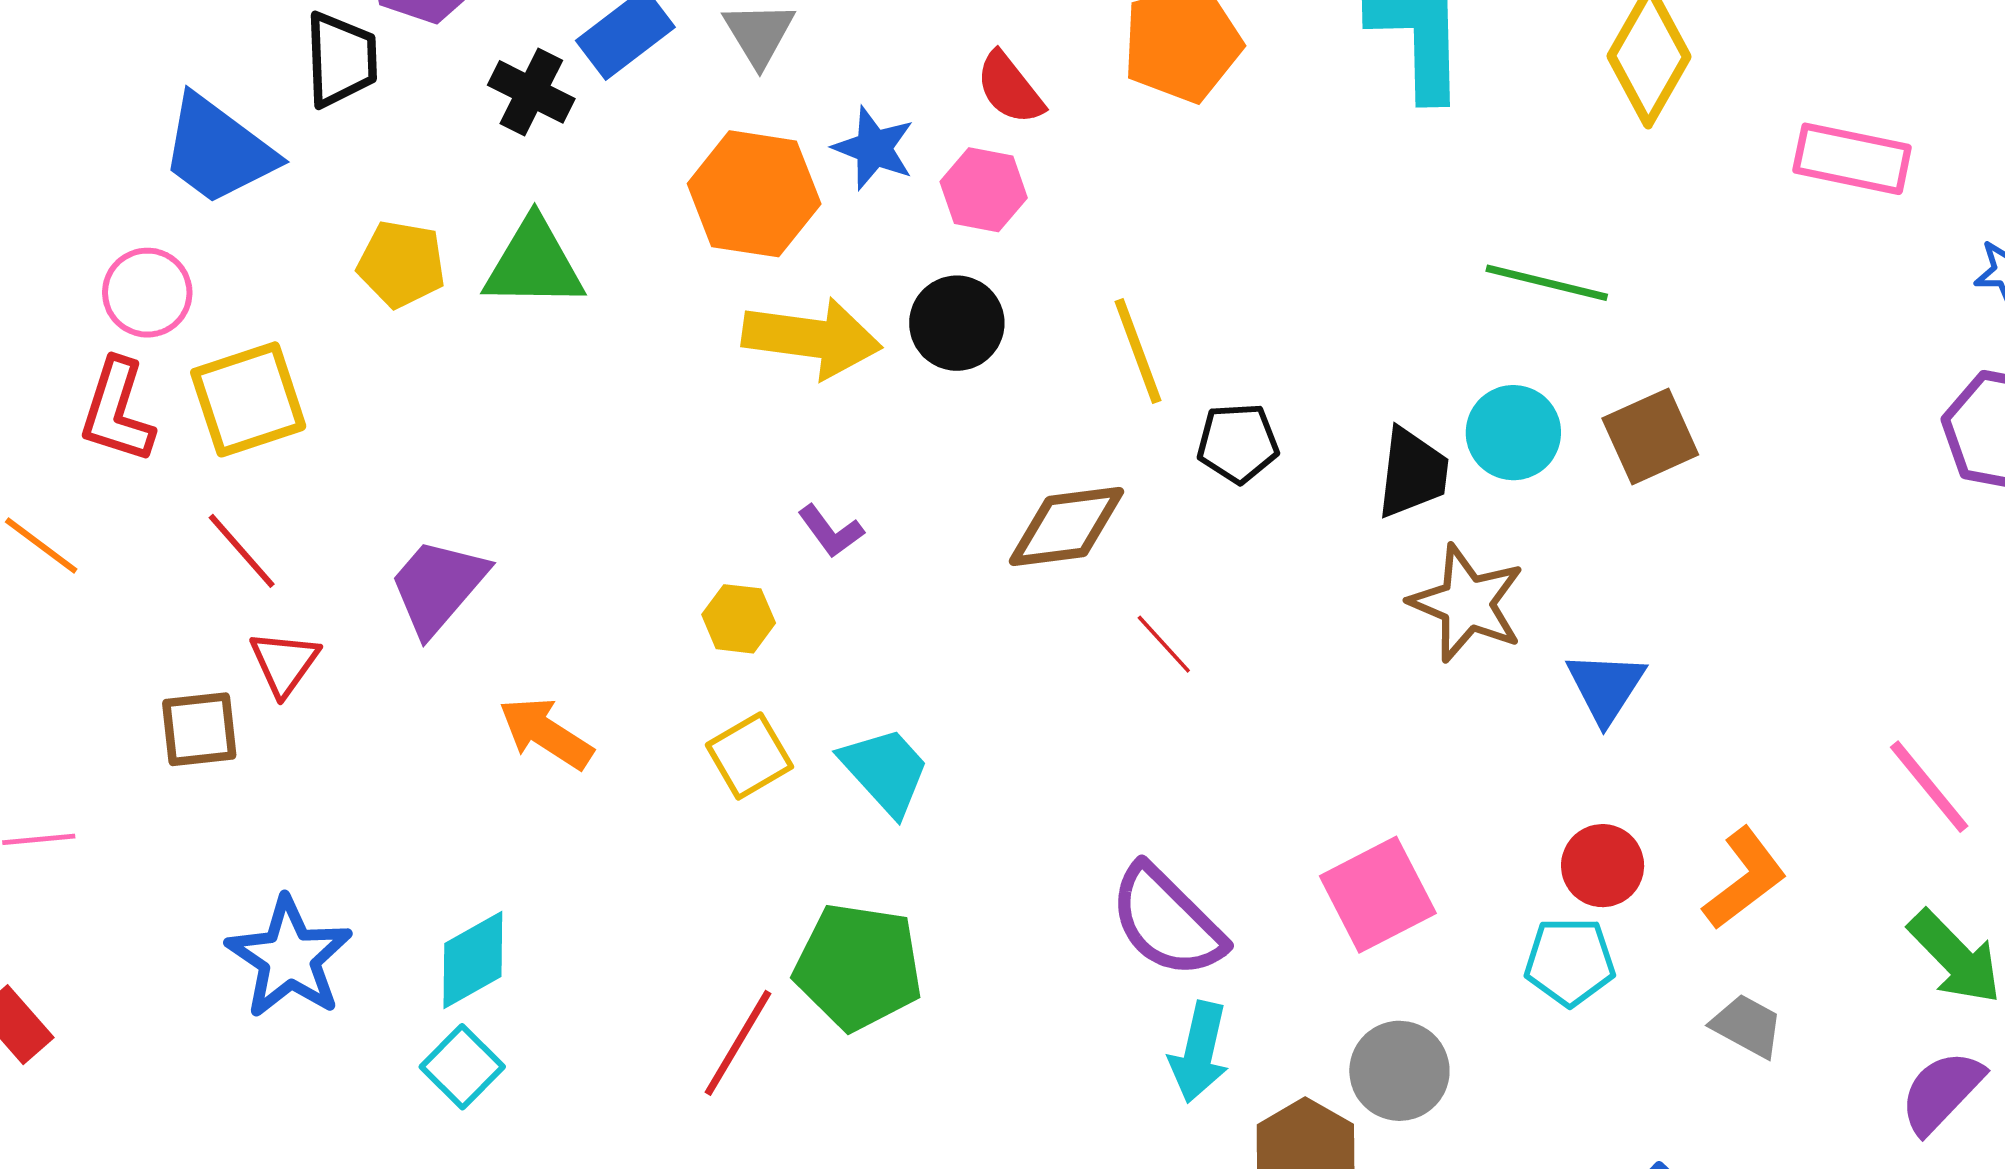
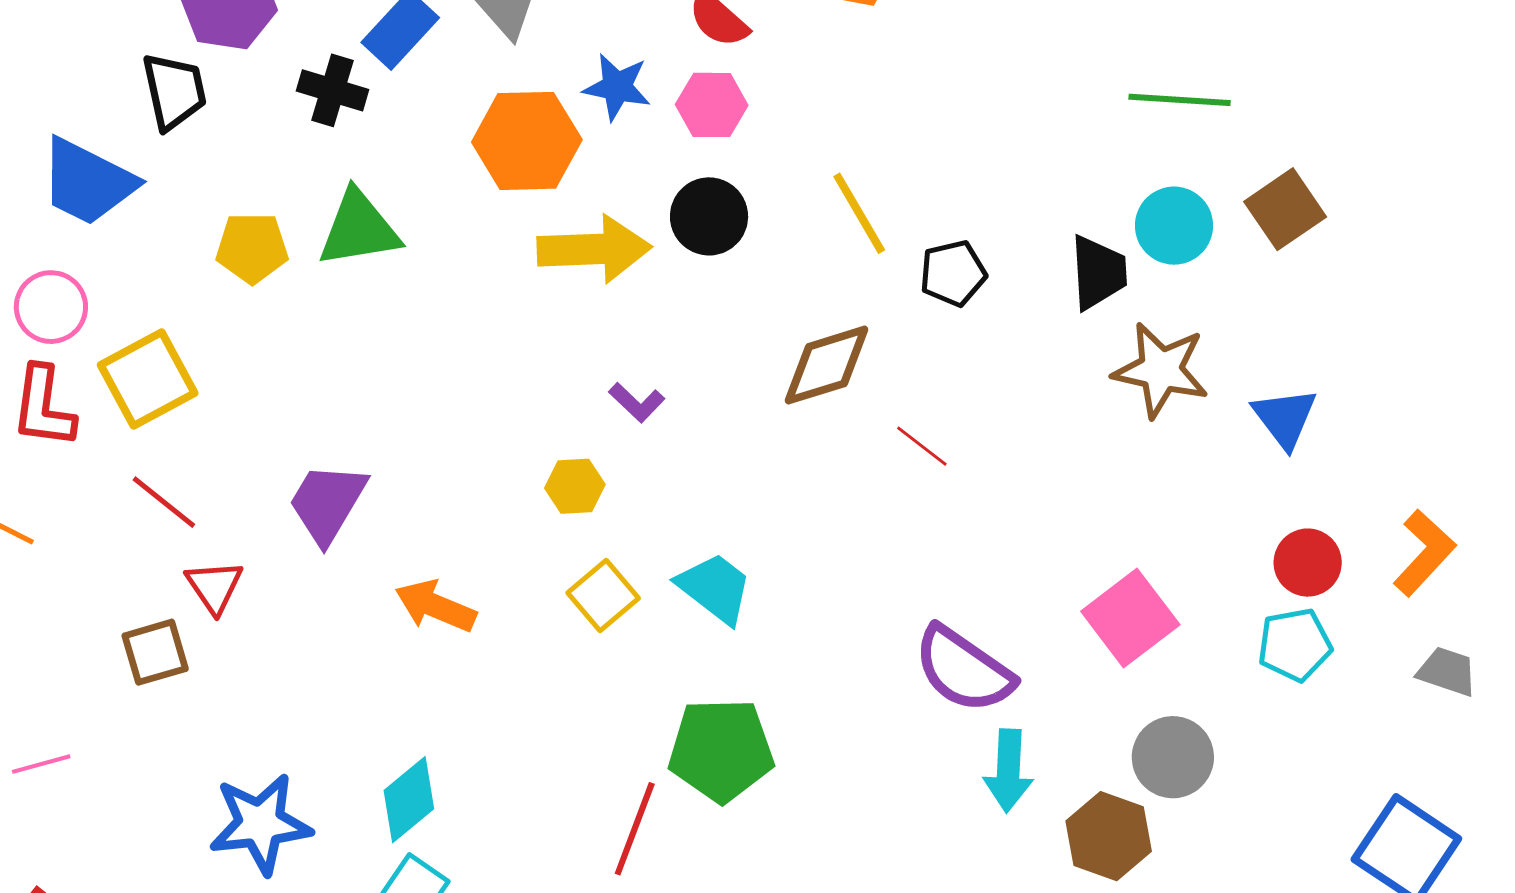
blue star: (289, 958) -> (260, 824), turned -30

